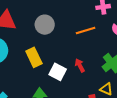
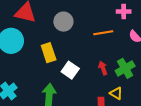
red arrow: (80, 65) -> (103, 68), moved

